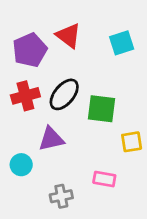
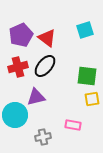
red triangle: (68, 36) -> (47, 38), moved
green square: (101, 109) -> (87, 76), moved
cyan circle: (21, 165) -> (15, 115), size x1.6

